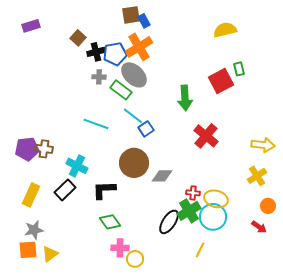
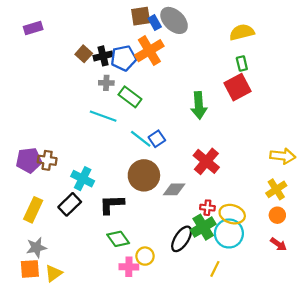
brown square: (78, 38) -> (84, 54), moved
green rectangle: (239, 69) -> (242, 63), moved
gray ellipse: (134, 75) -> (174, 20), moved
cyan line: (133, 116) -> (141, 139), moved
cyan line: (96, 124) -> (103, 116), moved
red cross: (206, 136) -> (206, 161), moved
orange circle: (268, 206) -> (277, 215), moved
yellow circle: (135, 259) -> (145, 256), moved

